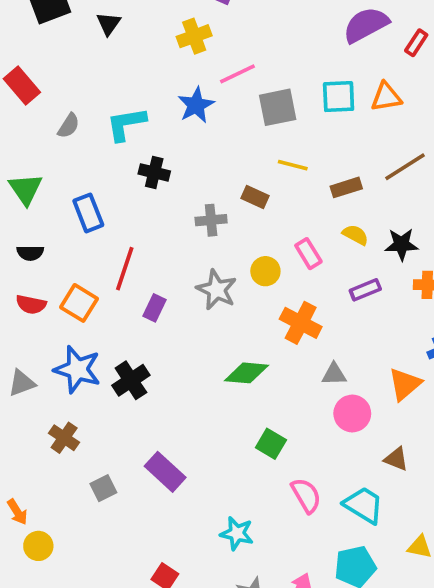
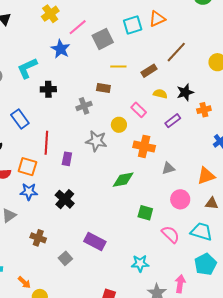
blue star: (77, 369) -> (29, 192), moved, size x0.7
orange triangle: (405, 384) -> (206, 176), moved, turned 36
pink circle: (352, 413) -> (180, 199), moved

